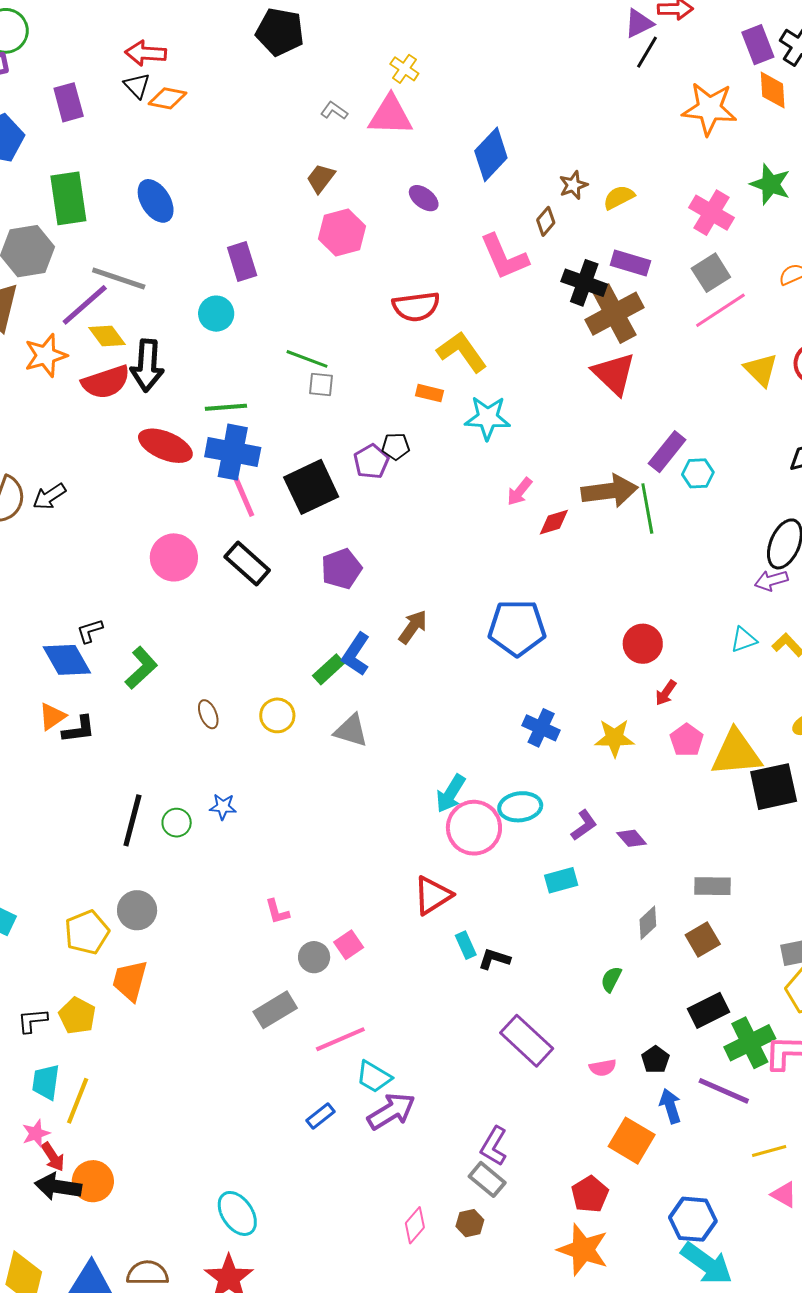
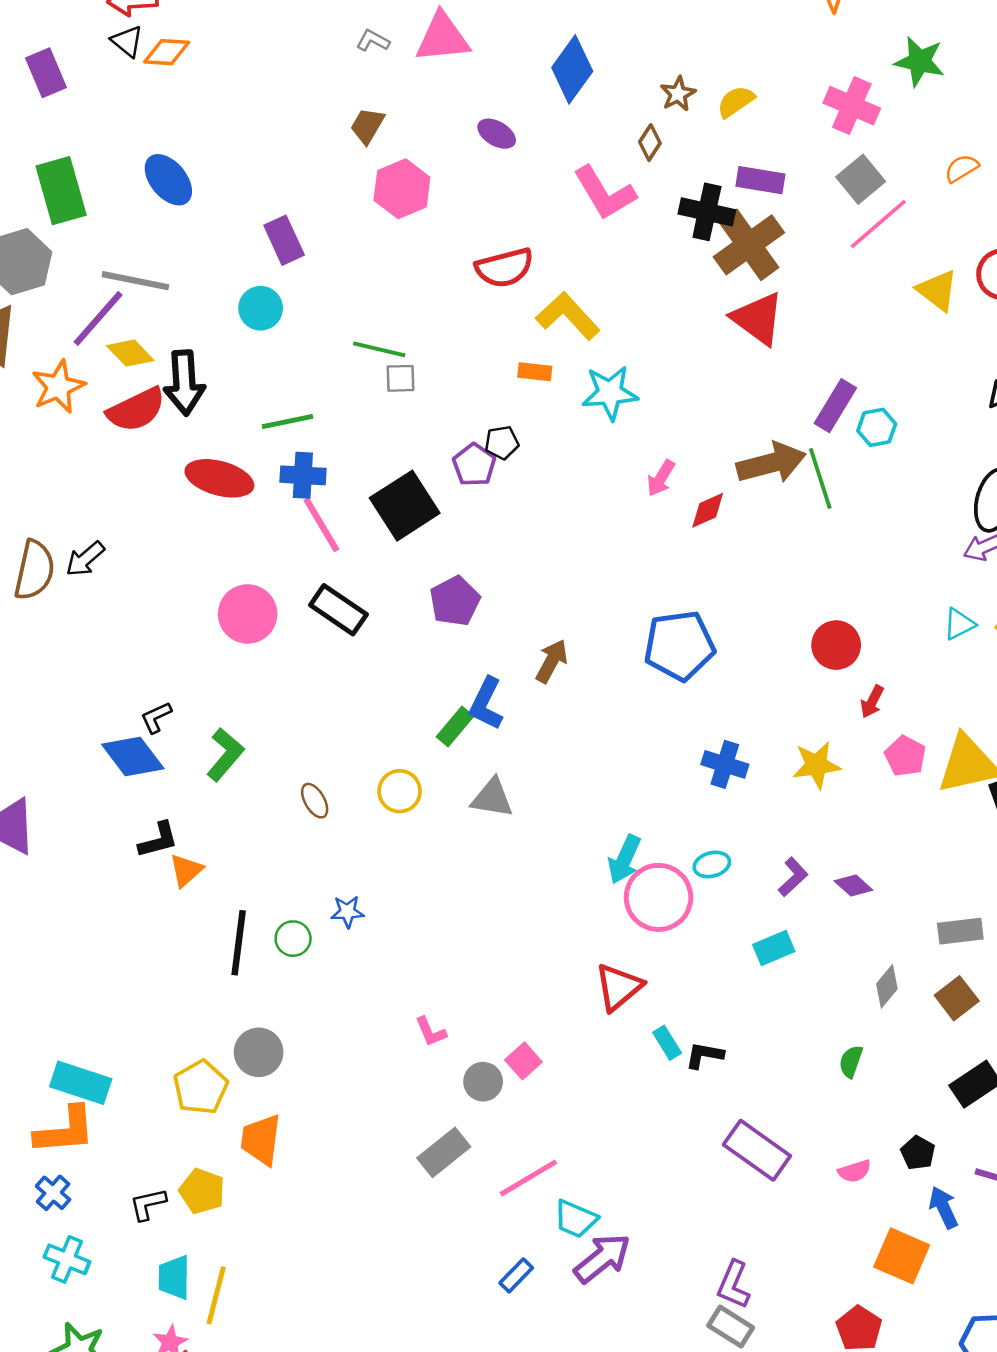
blue cross: (233, 452) -> (303, 475), size x0.7
orange triangle: (52, 716) -> (186, 870), moved
cyan ellipse: (520, 807) -> (712, 864), size x0.7

